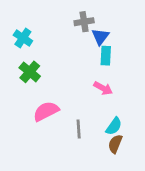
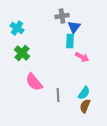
cyan rectangle: (106, 56) -> (70, 41), moved
pink arrow: (103, 88) -> (82, 57), moved
pink semicircle: (46, 111) -> (34, 82), turned -102

